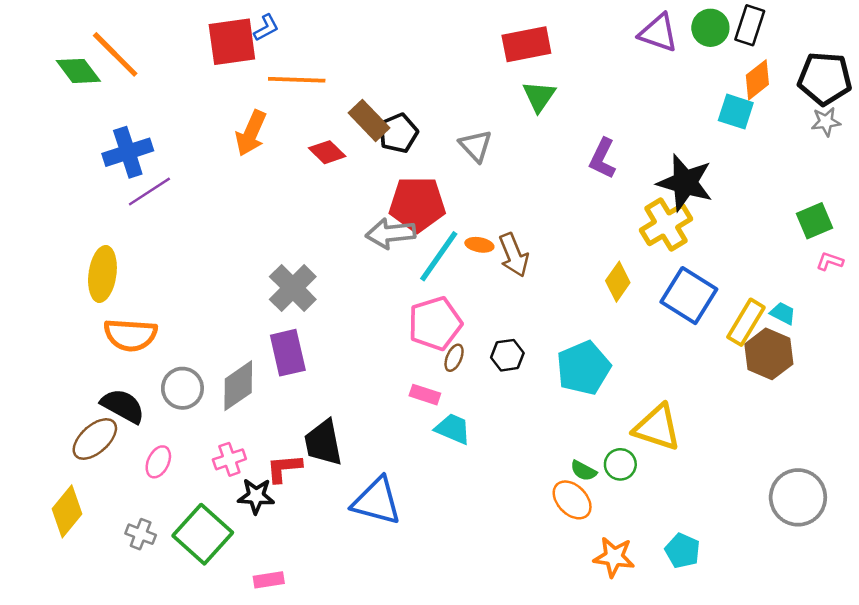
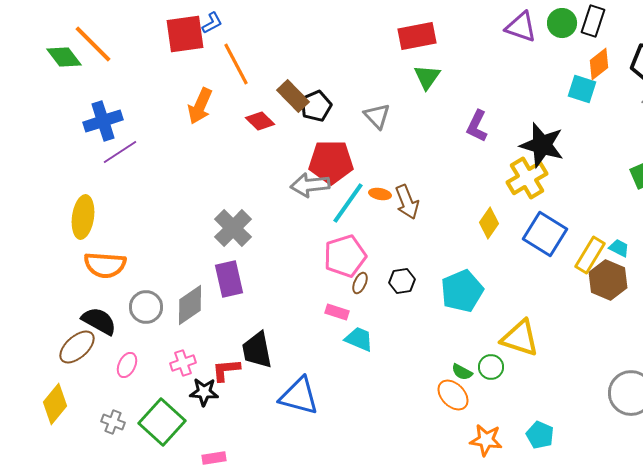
orange line: (297, 80) -> (236, 64), turned 60

